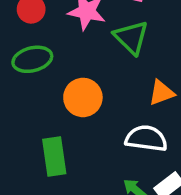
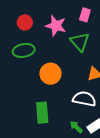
green rectangle: (54, 156) -> (42, 113), moved

